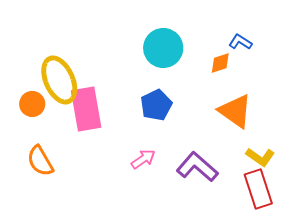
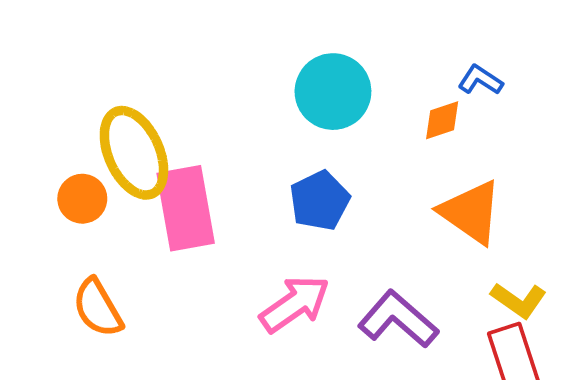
pink arrow: (143, 159) -> (295, 304), size x1.5

